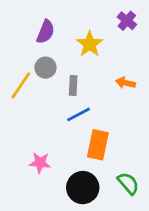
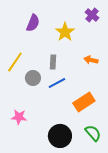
gray circle: (46, 68) -> (33, 78), moved
orange rectangle: (98, 145) -> (84, 102), moved, turned 45
pink star: (40, 163) -> (19, 117), moved

